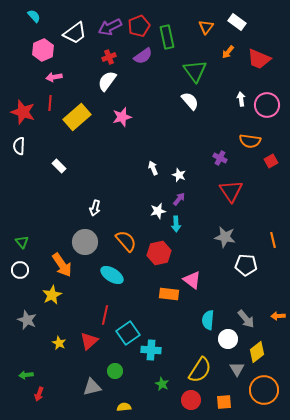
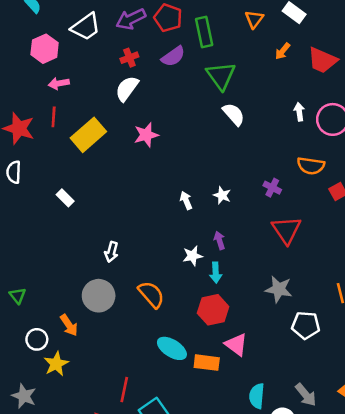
red pentagon: (139, 26) -> (168, 18), turned -30
green triangle: (195, 71) -> (221, 76), moved
white star: (179, 175) -> (222, 195), moved
purple arrow: (179, 199) -> (220, 240), turned -56
red hexagon: (159, 253) -> (213, 310), moved
orange arrow: (62, 265) -> (69, 325), size x0.7
white circle: (20, 270) -> (37, 339), moved
cyan ellipse: (112, 275) -> (172, 348), moved

